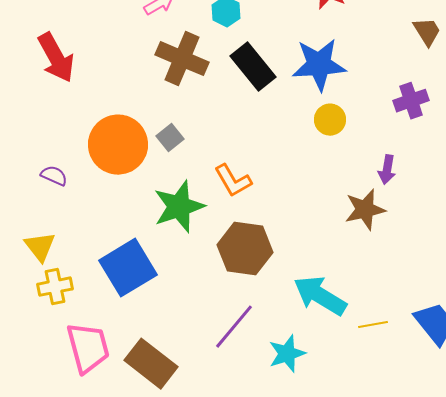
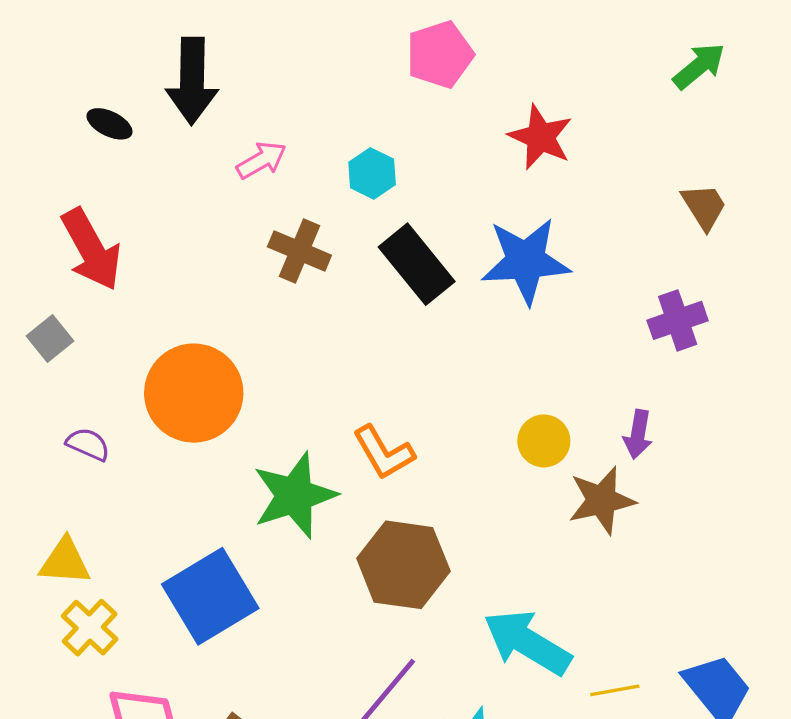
brown cross: (182, 59) -> (299, 251), size x0.7
yellow circle: (330, 120) -> (544, 441), moved
gray square: (170, 138) -> (50, 339), moved
yellow triangle: (40, 247) -> (65, 562), turned -48
yellow cross: (55, 287) -> (90, 628), turned -36

